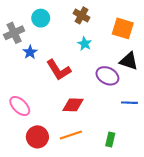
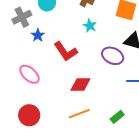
pink ellipse: (20, 106) -> (29, 74), moved
red circle: (37, 137) -> (29, 115), moved
green rectangle: (110, 140) -> (117, 117), turned 40

